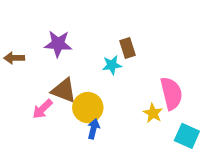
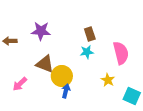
cyan star: (112, 65) -> (87, 52), moved
pink semicircle: (171, 93) -> (121, 53), moved
pink arrow: (42, 109) -> (20, 84), moved

